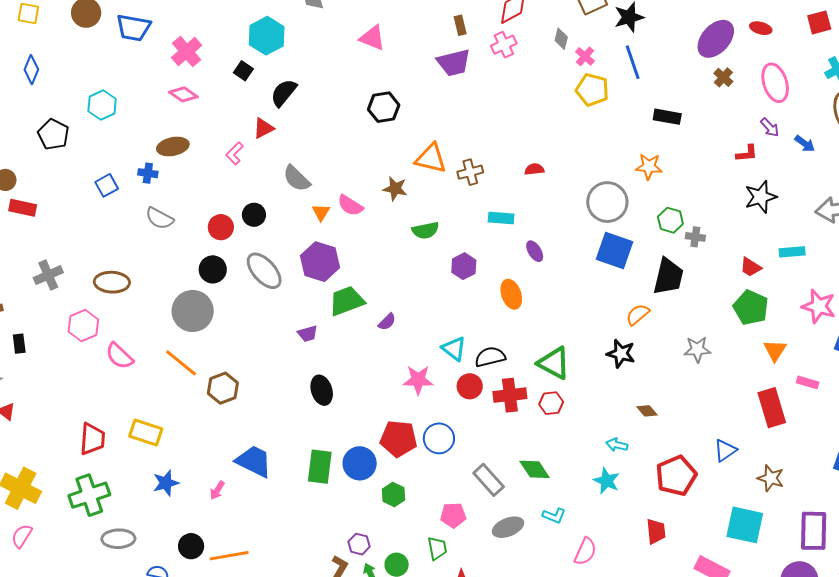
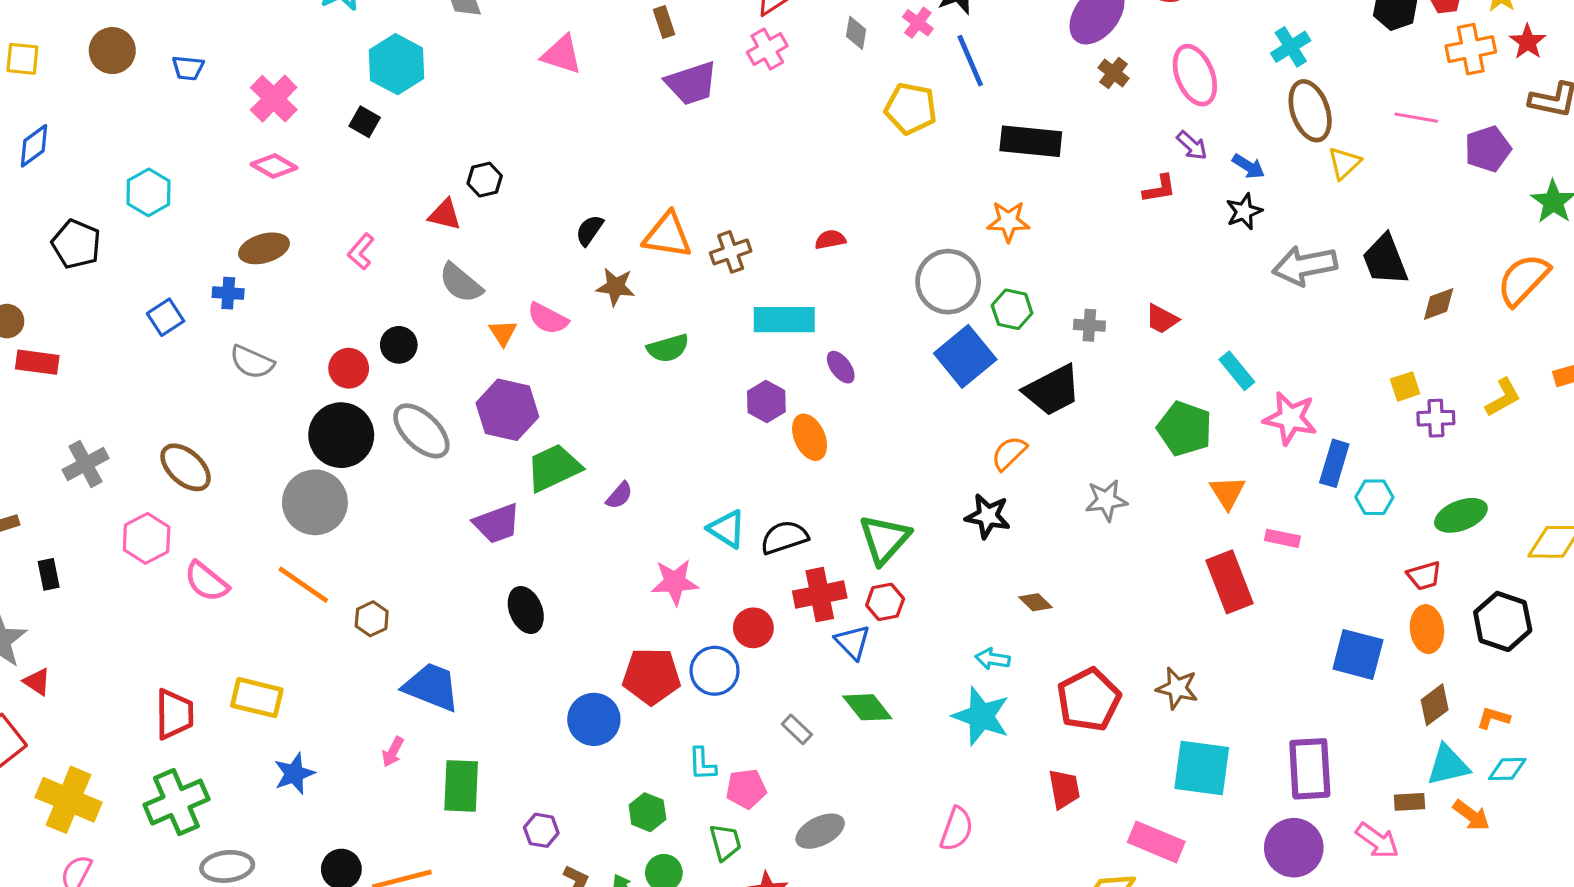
brown rectangle: (460, 25) -> (664, 22), moved
blue trapezoid: (133, 28) -> (188, 68), size x0.6
pink cross: (585, 56) -> (918, 23), moved
blue diamond: (31, 70) -> (34, 146), turned 36
black semicircle: (284, 93) -> (589, 230), moved, size x0.7
black hexagon: (384, 107) -> (485, 180), moved, size x0.7
black rectangle: (667, 117) -> (1031, 141), size x1.4
red triangle: (263, 128) -> (445, 215), moved, turned 45
black star: (761, 197) -> (1244, 211), moved, size x0.7
cyan rectangle: (501, 218) -> (784, 320), size x1.5
green hexagon: (670, 220) -> (1012, 309), moved
blue square: (615, 251) -> (965, 356), turned 36
cyan rectangle: (792, 252) -> (1237, 371), moved, turned 60
purple hexagon: (464, 266) -> (766, 402), moved
red trapezoid: (751, 267) -> (1162, 319), moved
black circle: (213, 269) -> (341, 435), size x1.5
black trapezoid: (668, 276) -> (1052, 390), turned 54
brown ellipse: (112, 282) -> (186, 467), turned 44
purple trapezoid: (308, 334) -> (497, 524), size x1.5
green triangle: (554, 363) -> (884, 539), turned 48
red circle: (470, 386) -> (753, 628), moved
brown hexagon: (223, 388) -> (372, 619), size x0.7
blue triangle: (725, 450) -> (853, 642), moved, turned -35
blue trapezoid: (254, 461) -> (431, 687), moved
green rectangle: (320, 467) -> (461, 786), moved
brown star: (771, 478) -> (1177, 688), moved
gray rectangle: (489, 480) -> (797, 729), size x0.6
cyan star: (607, 481) -> (981, 716), size x1.4
pink arrow: (217, 490) -> (393, 752), moved
green hexagon: (393, 495) -> (647, 812), moved
cyan L-shape: (554, 516) -> (702, 764), moved, turned 70
gray ellipse: (508, 527) -> (820, 831), moved
purple hexagon: (359, 544) -> (541, 830), moved

